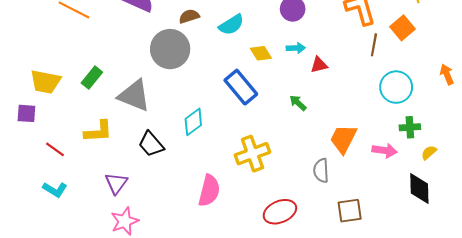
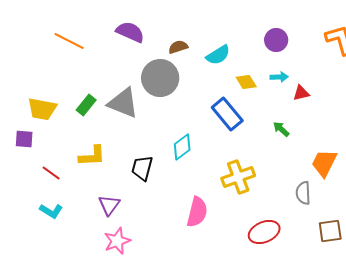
gray triangle: (134, 96) -> (123, 103), moved
black trapezoid: (151, 144) -> (142, 168), turned 56

